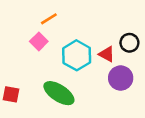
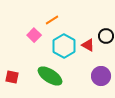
orange line: (49, 19) -> (52, 20), moved
purple circle: (121, 78) -> (101, 76), moved

